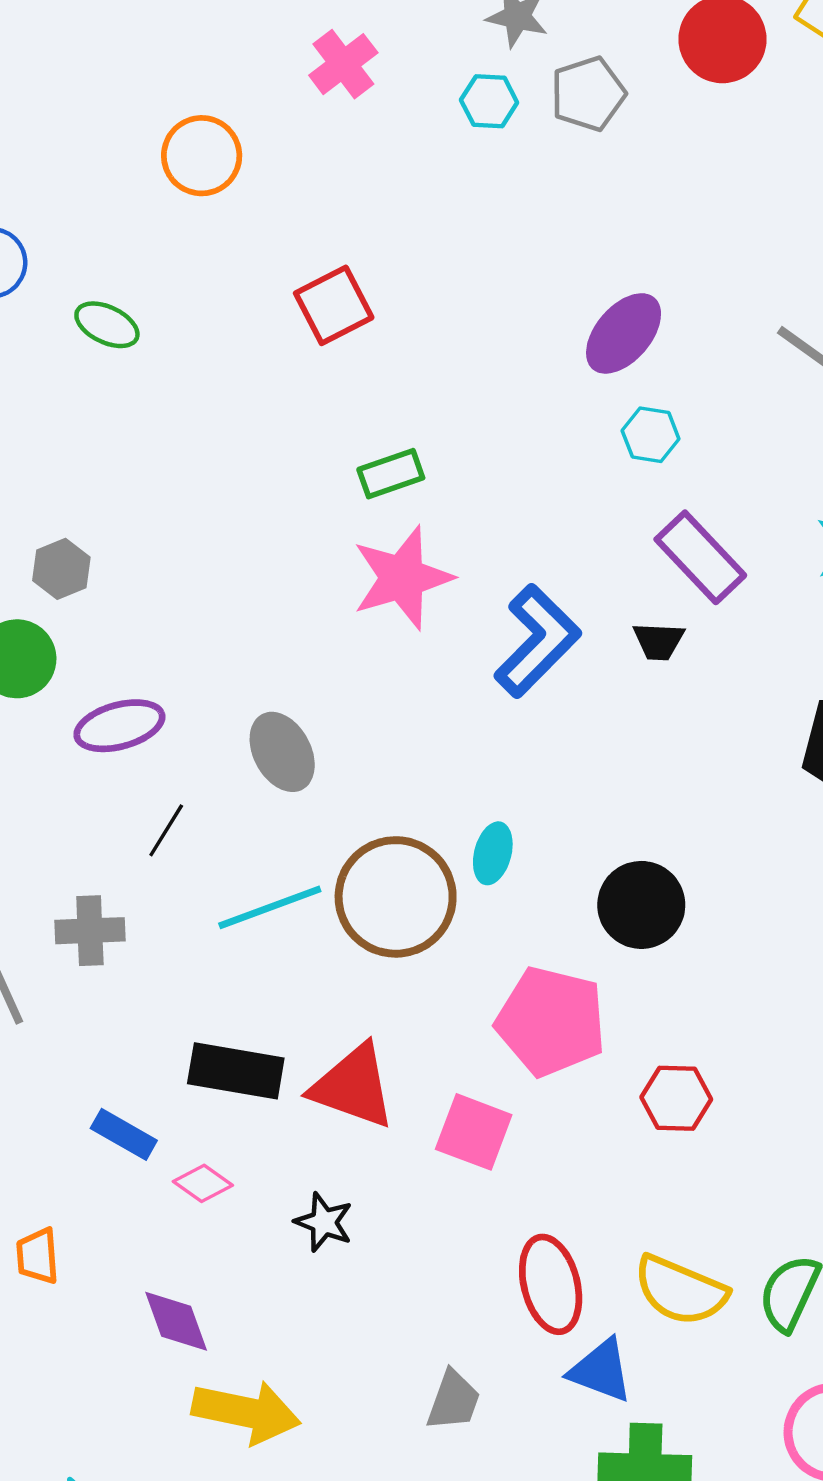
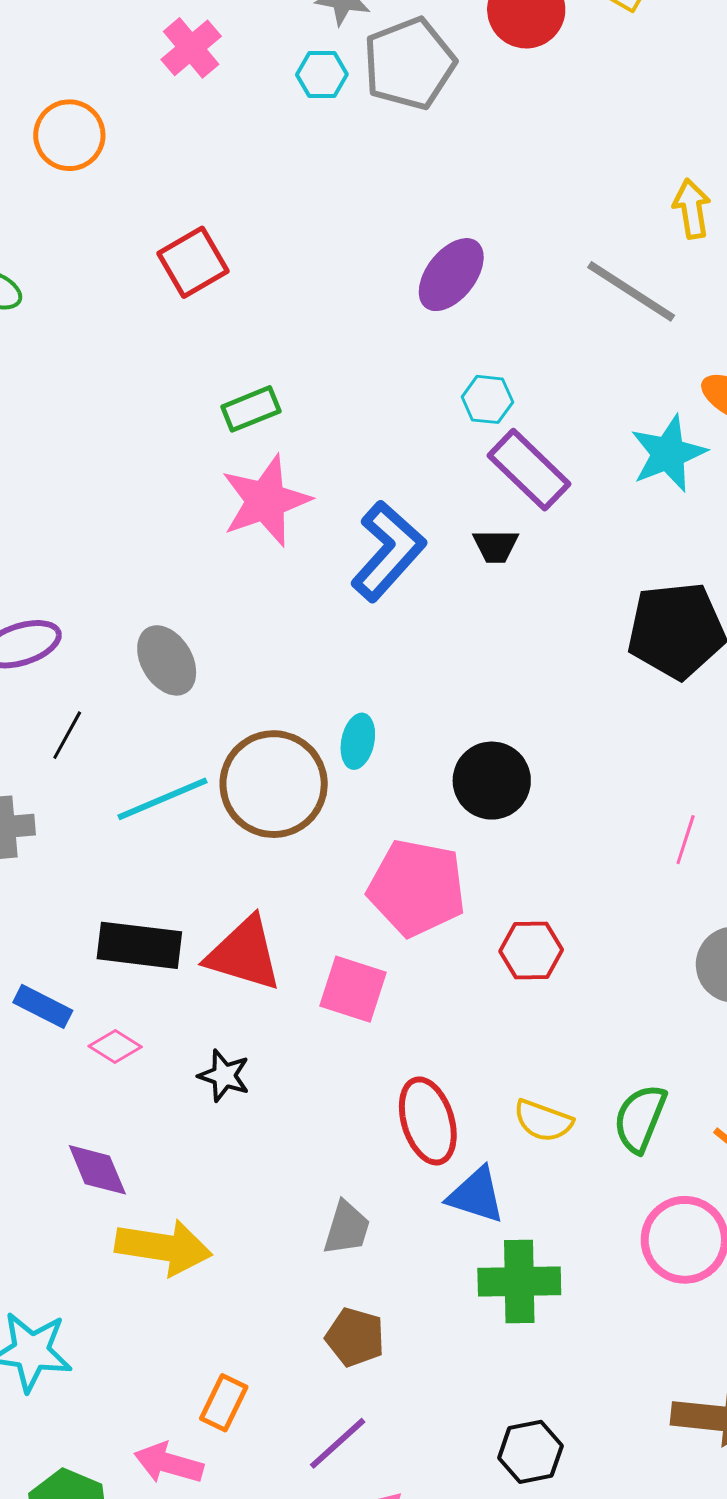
gray pentagon: (588, 94) -> (409, 64), size x1.4
cyan hexagon: (651, 435) -> (487, 399), moved
yellow semicircle: (680, 1290) -> (543, 1121), size x0.7

